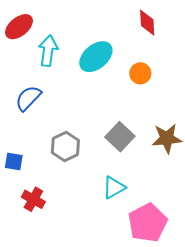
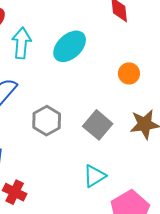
orange circle: (140, 73) -> (129, 73), moved
gray hexagon: (65, 147) -> (47, 121), moved

